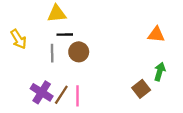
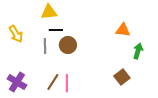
orange triangle: (156, 35) -> (123, 30), moved
green arrow: (160, 72) -> (138, 51), moved
purple cross: (42, 92) -> (17, 82), moved

